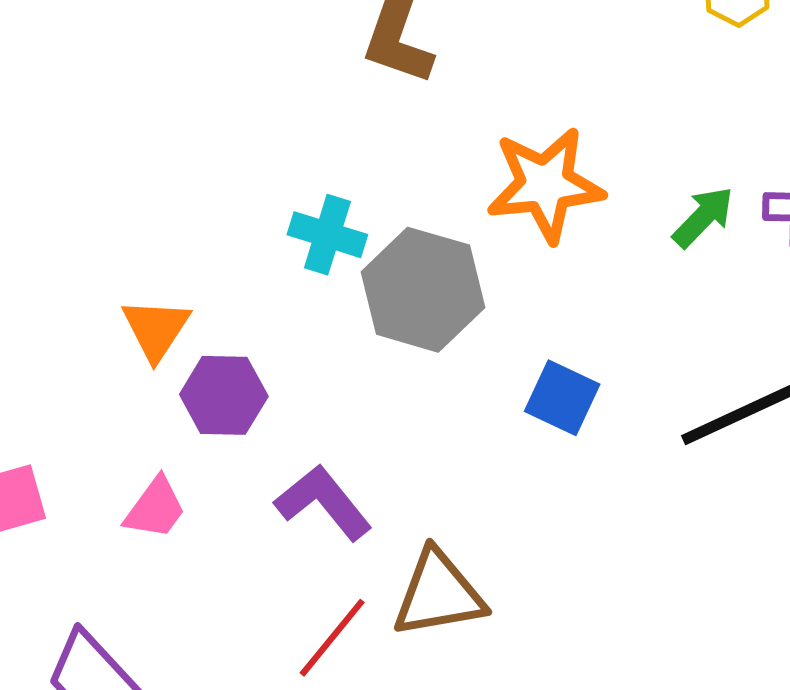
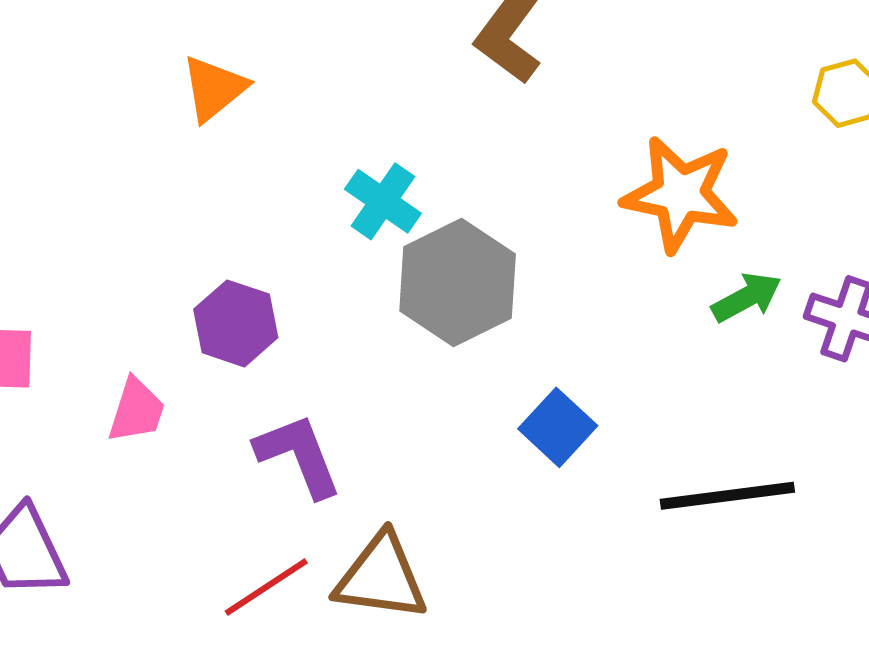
orange star: (545, 185) -> (680, 194), moved
orange triangle: (156, 329) -> (214, 88), moved
pink trapezoid: (155, 508) -> (136, 410), turned -36

